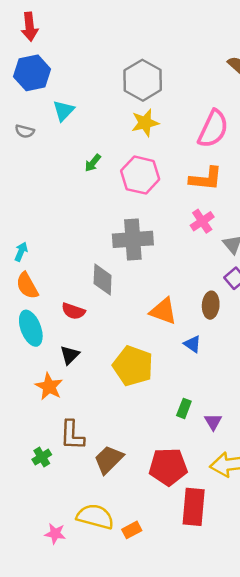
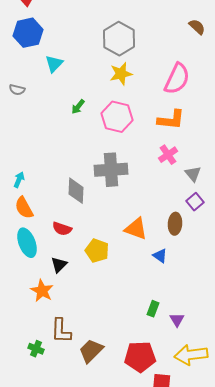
gray semicircle: (25, 131) -> (17, 90), moved
gray diamond: (103, 280) -> (76, 191), moved
yellow pentagon: (133, 366) -> (97, 251), moved, size x0.7
green cross: (42, 457) -> (36, 349), turned -35

